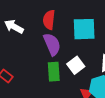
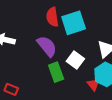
red semicircle: (49, 20) -> (52, 17), moved

